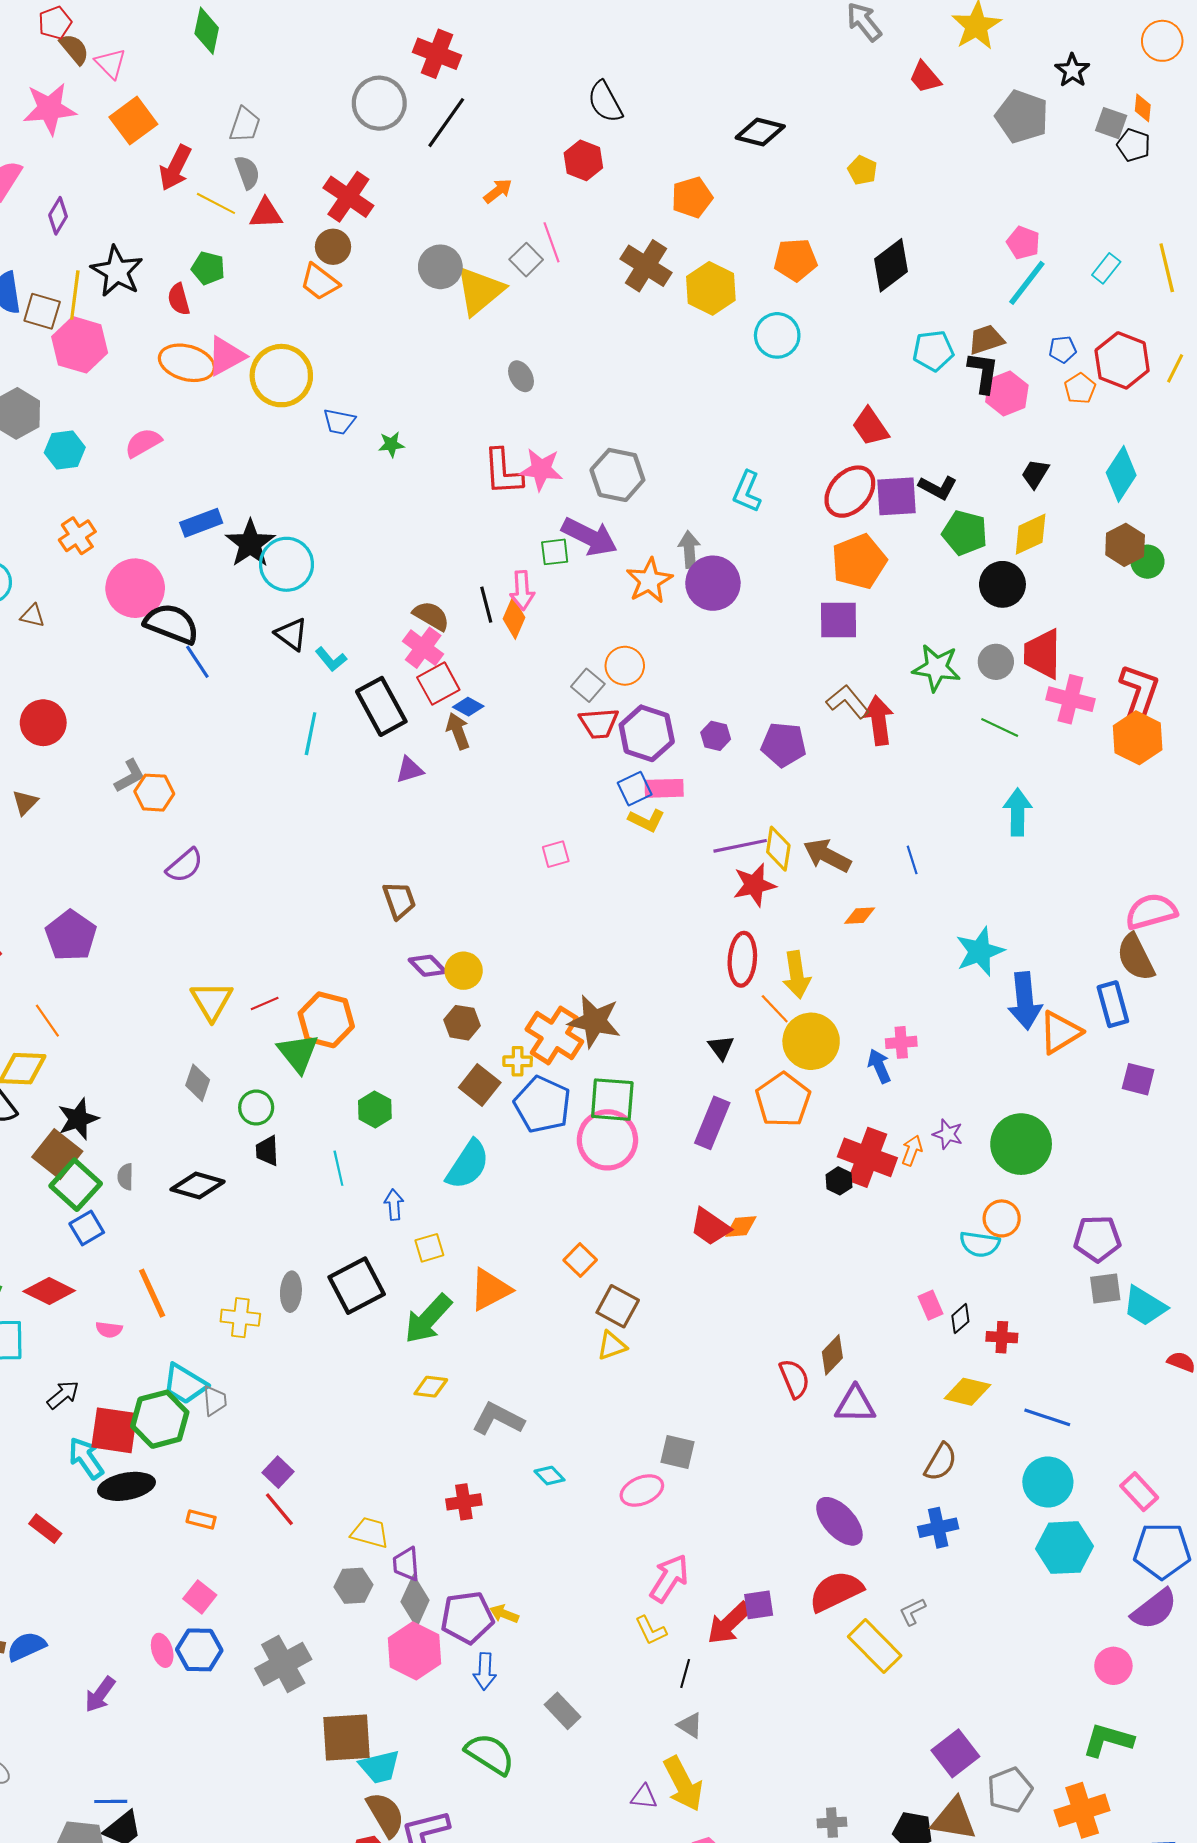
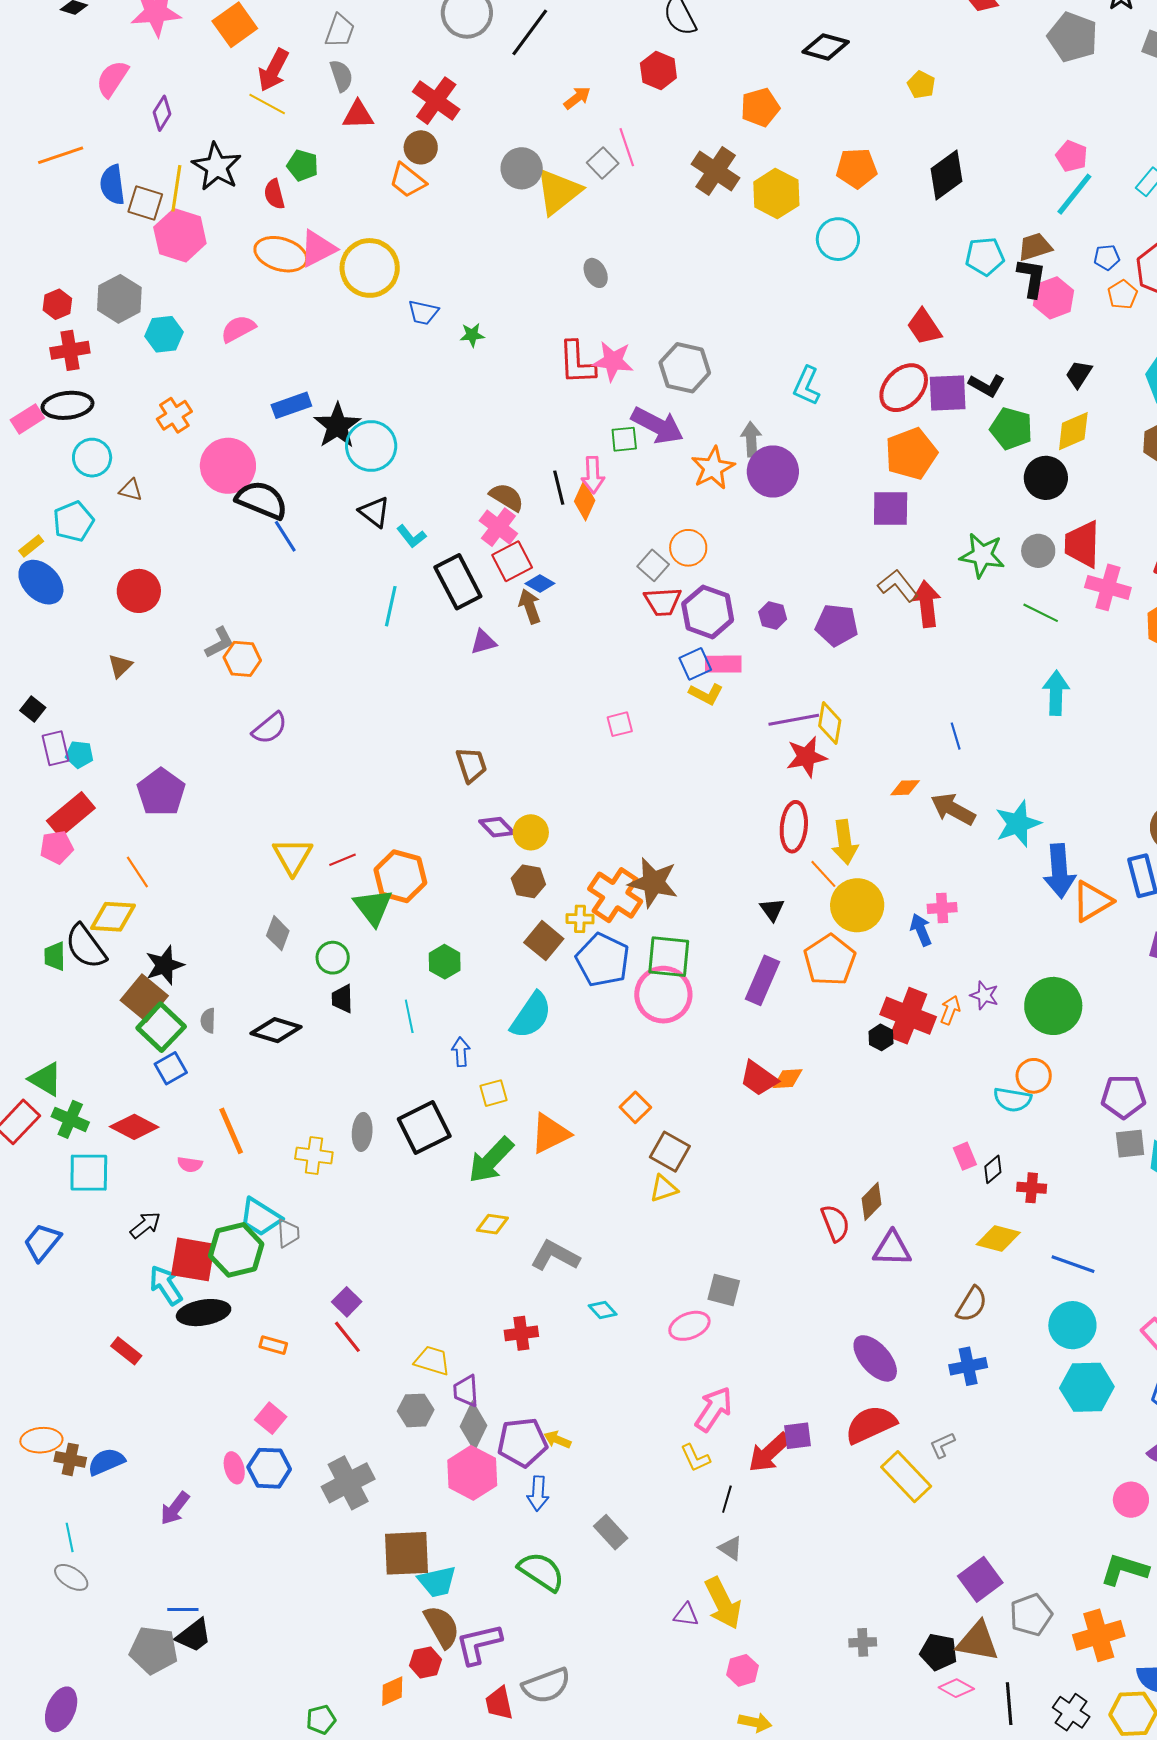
yellow line: (216, 203) -> (267, 104), moved
brown arrow: (827, 856) -> (953, 809), moved

